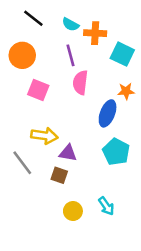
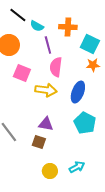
cyan semicircle: (70, 24) -> (37, 26), moved
orange star: (126, 91) -> (93, 65), moved
yellow arrow: (44, 136) -> (46, 90), moved
cyan arrow: (106, 206) -> (77, 167), turned -84

